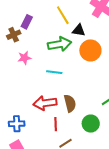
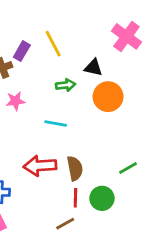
yellow line: (63, 15) -> (53, 44), moved
green arrow: (60, 44) -> (66, 85), size x0.6
red line: (56, 124) -> (75, 198), moved

